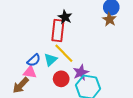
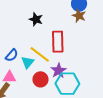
red rectangle: (58, 31) -> (58, 42), moved
blue semicircle: (34, 60) -> (12, 55), moved

